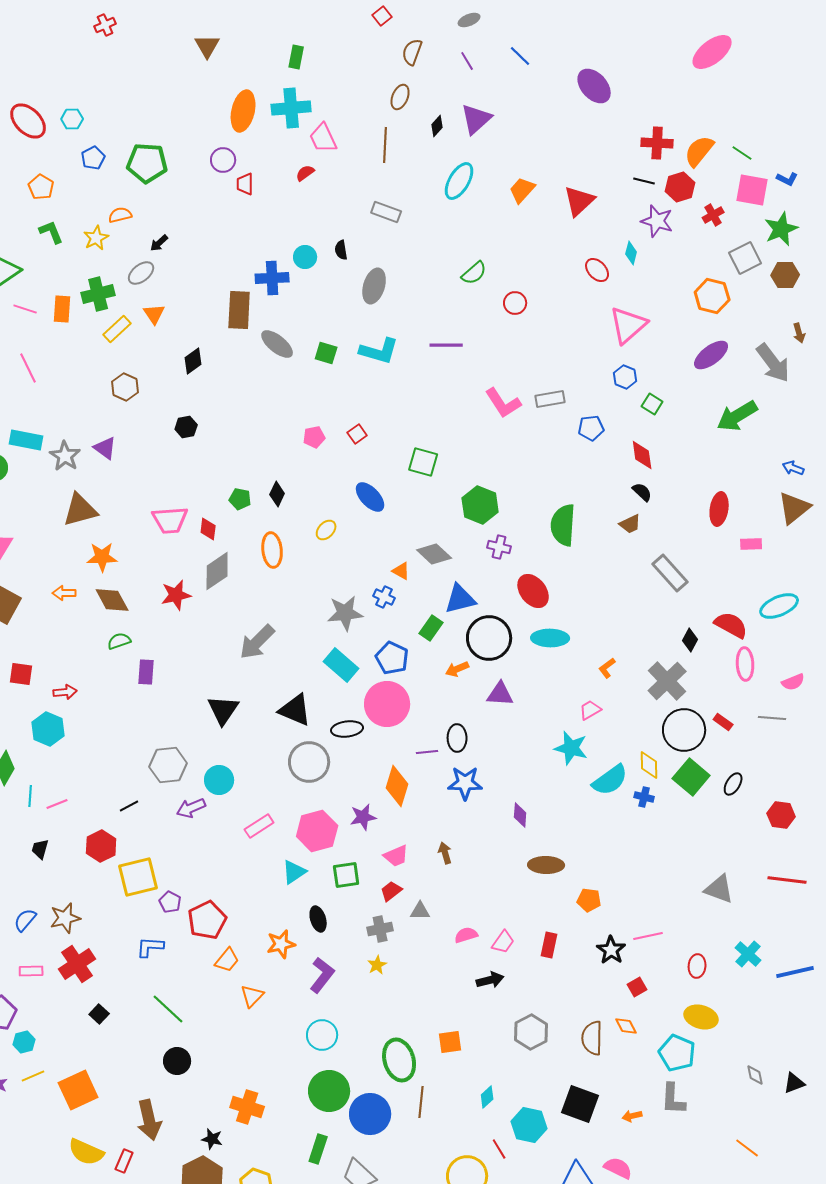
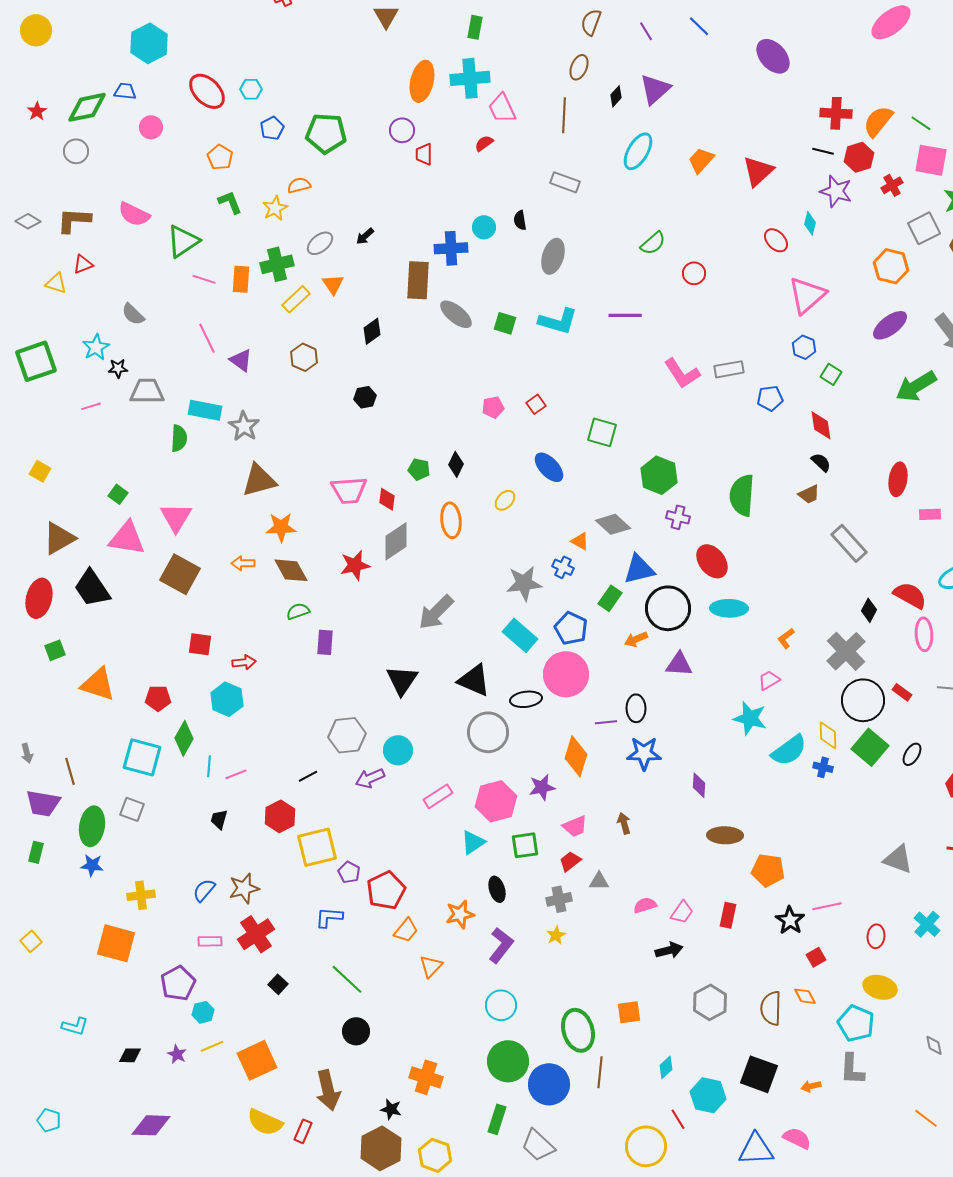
black arrow: (159, 243) -> (365, 236), moved
purple triangle: (105, 448) -> (241, 360), moved
orange pentagon: (589, 900) -> (768, 870), size x1.4

